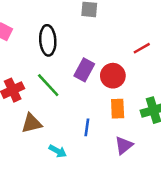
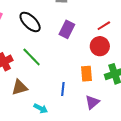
black ellipse: (48, 40) -> (30, 22), turned -40
purple rectangle: (84, 70) -> (67, 29), moved
red circle: (113, 76) -> (100, 46), moved

